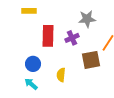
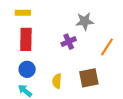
red rectangle: (48, 36) -> (26, 39), moved
brown square: (91, 60) -> (89, 78), moved

